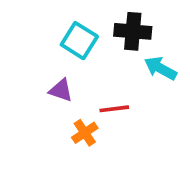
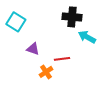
cyan square: (79, 41) -> (16, 22), moved

